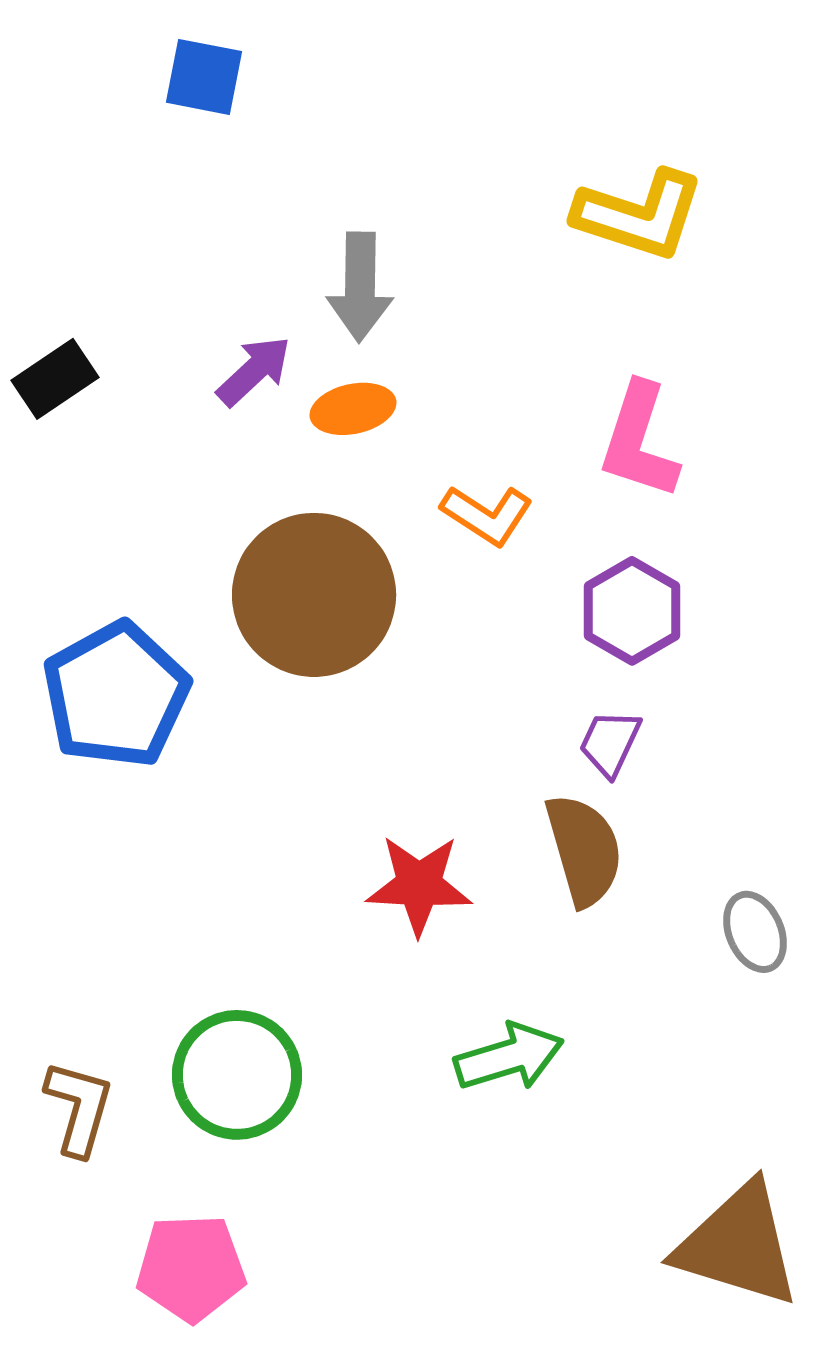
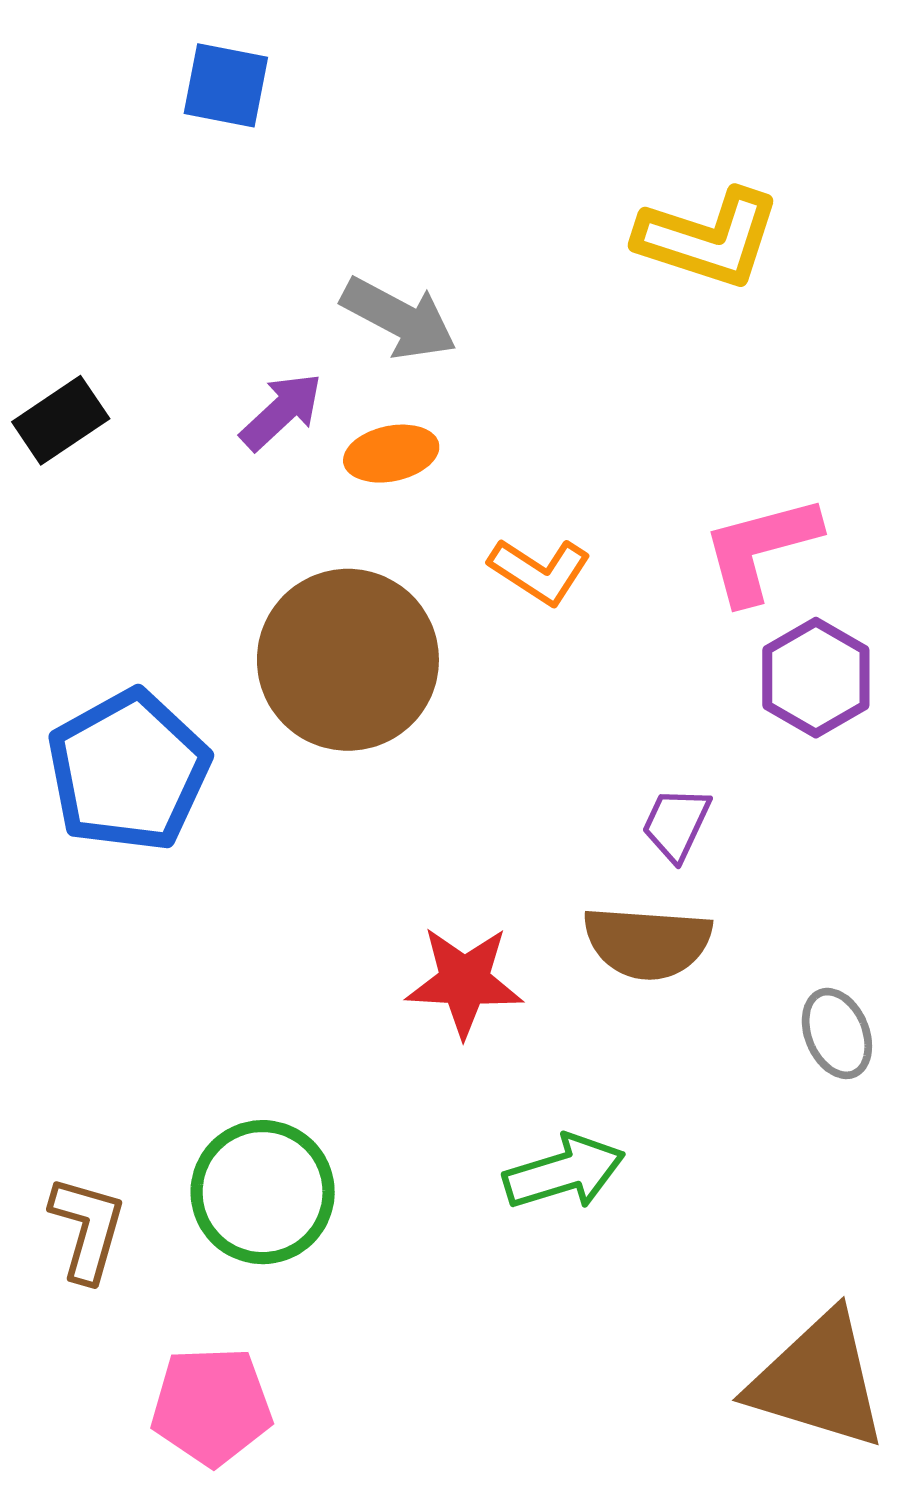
gray arrow: (360, 287) -> (399, 318), turned -63
pink L-shape: (639, 441) -> (760, 549), moved, turned 57
purple hexagon: (632, 611) -> (816, 678), moved
brown semicircle: (584, 850) -> (647, 943), turned 110

